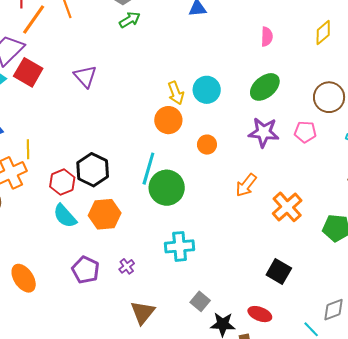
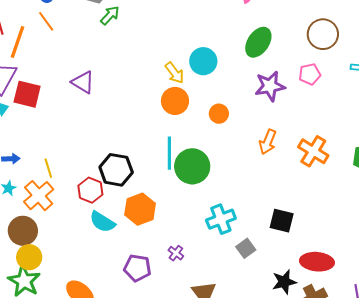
black square: (279, 271) -> (282, 221), moved
gray square: (200, 301) -> (246, 248), moved, turned 30
red ellipse: (260, 314) -> (317, 262), size x1.4

